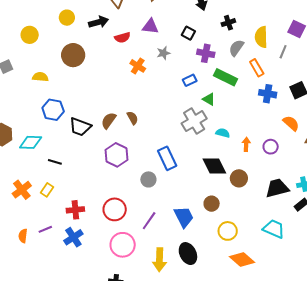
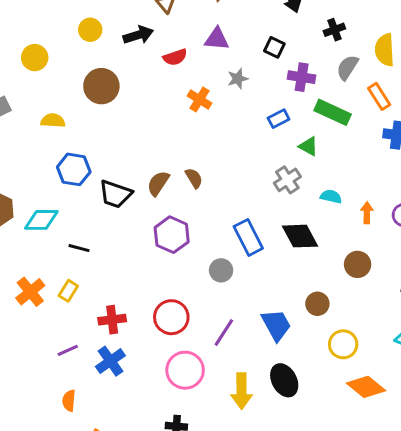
gray cross: (194, 121) -> (287, 180), size x0.7
black diamond: (214, 166) -> (300, 236), moved
orange semicircle: (23, 236) -> (69, 401), moved

